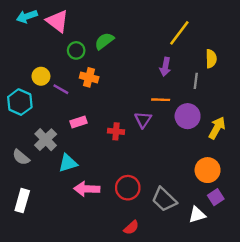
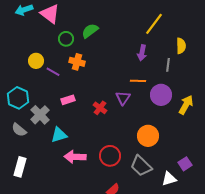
cyan hexagon: (20, 102) -> (18, 98), moved
red cross: (116, 131) -> (100, 108), turned 32
orange circle: (208, 170) -> (148, 136), moved

